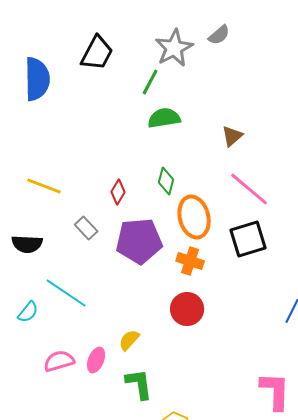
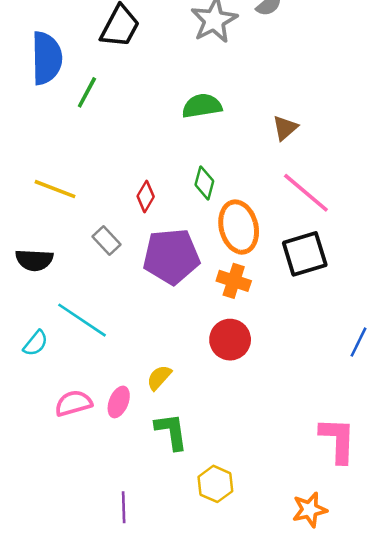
green line: (150, 82) -> (87, 92), moved

